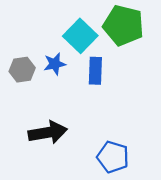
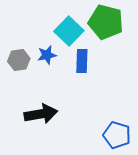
blue pentagon: (113, 157) -> (117, 135), moved

